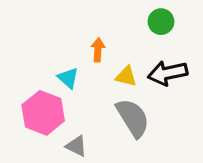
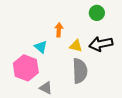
gray semicircle: (133, 118) -> (80, 71), turned 30

